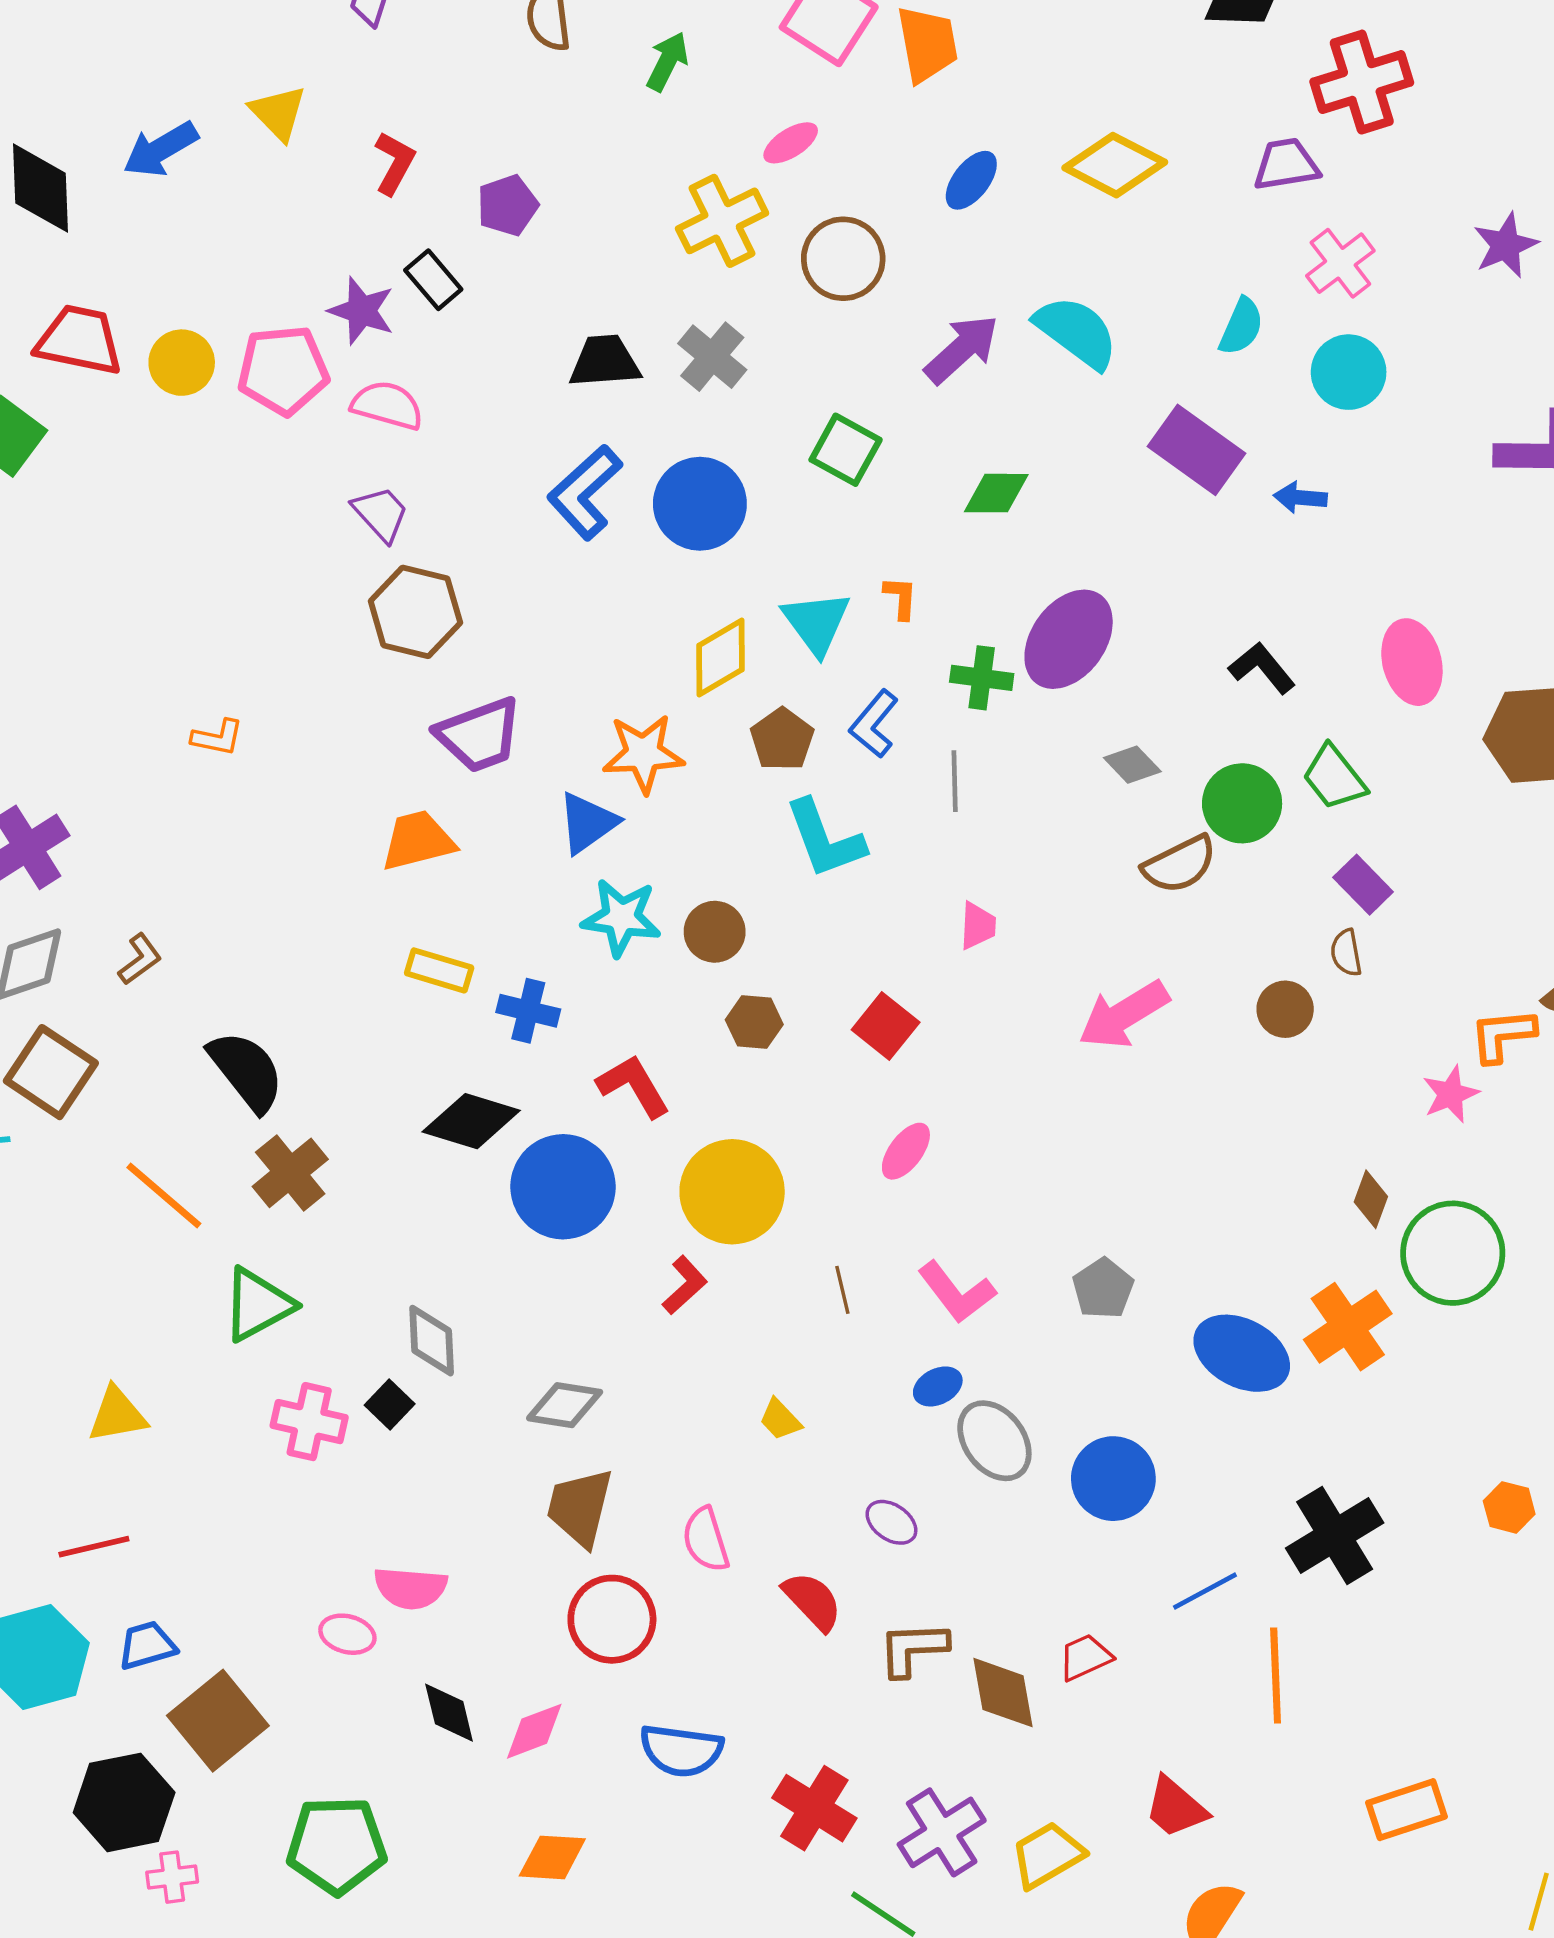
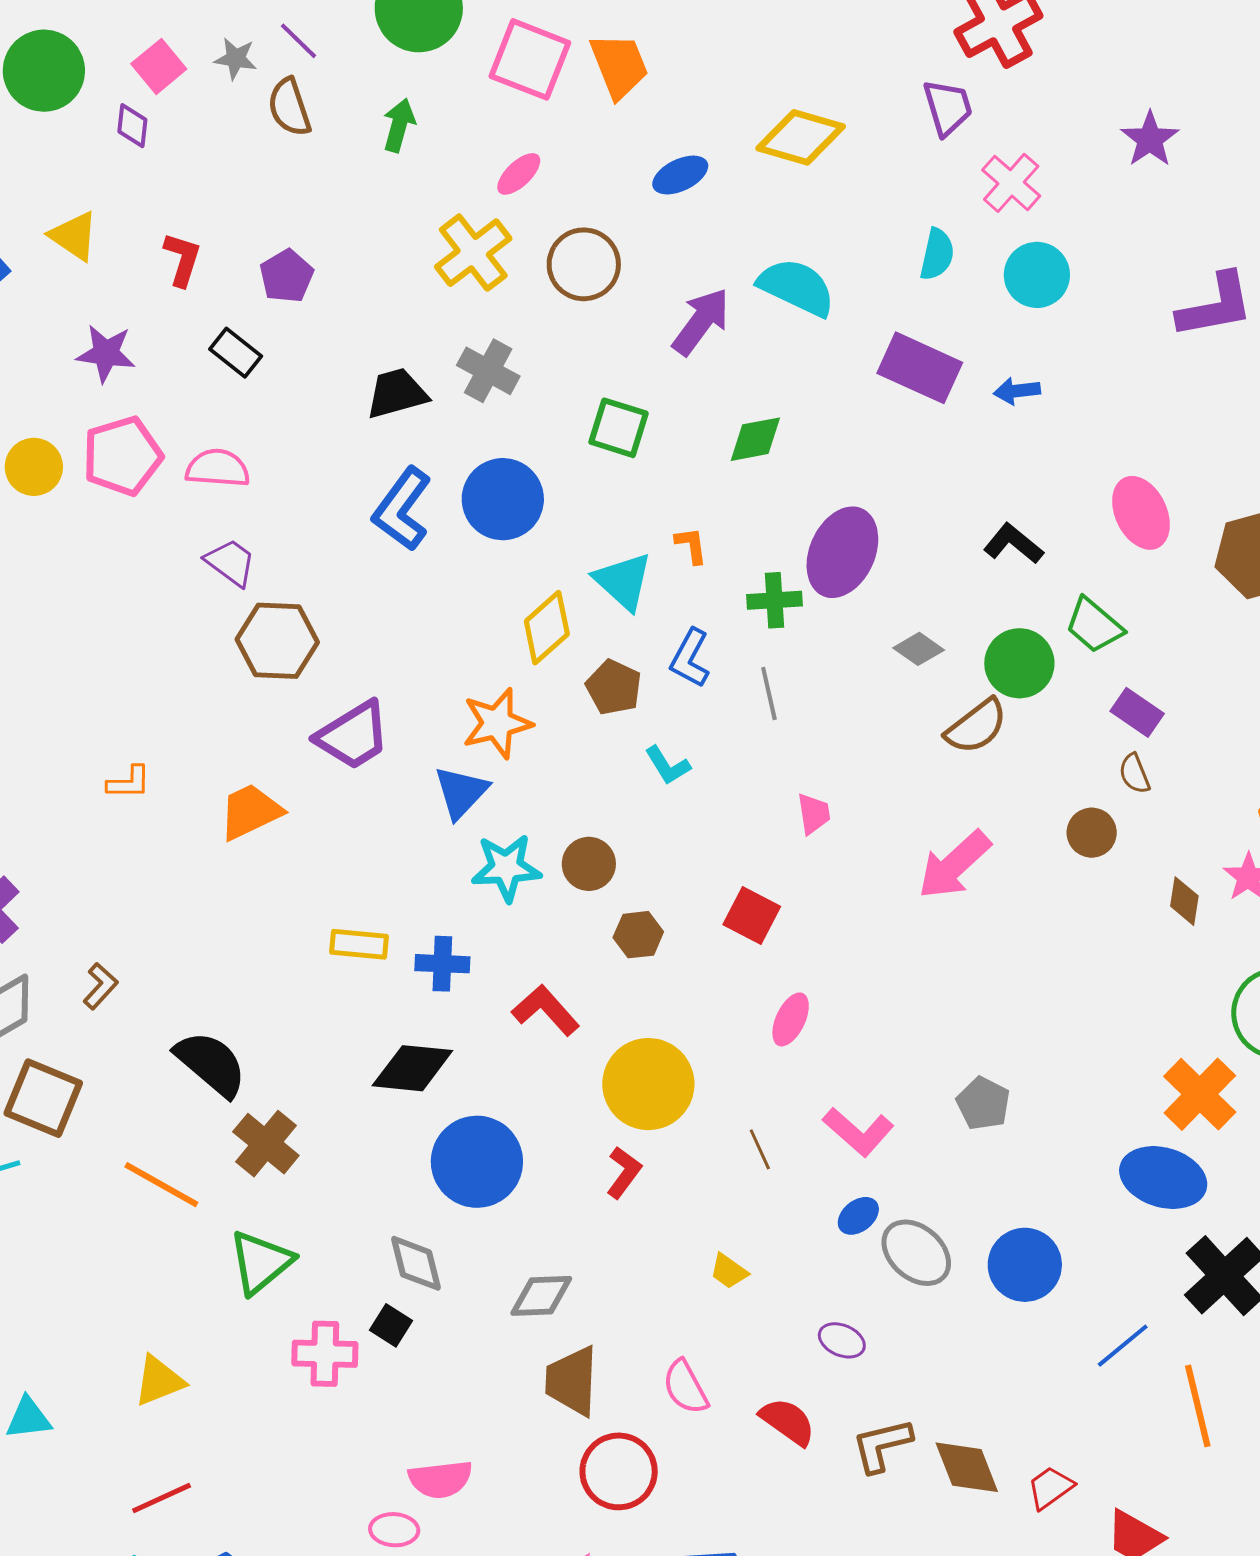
purple trapezoid: (1286, 164) -> (948, 107), turned 94
blue ellipse: (971, 180) -> (680, 175), turned 38
purple star: (362, 311) -> (106, 353), moved
cyan L-shape: (825, 839) -> (668, 765), size x0.6
orange trapezoid: (418, 841) -> (250, 812), moved
blue circle: (563, 1187) -> (477, 1162), moved
brown diamond: (1371, 1199) -> (1184, 901), moved
blue ellipse: (1242, 1353) -> (1163, 1178), moved
red trapezoid: (1085, 1657) -> (1050, 1488), moved

